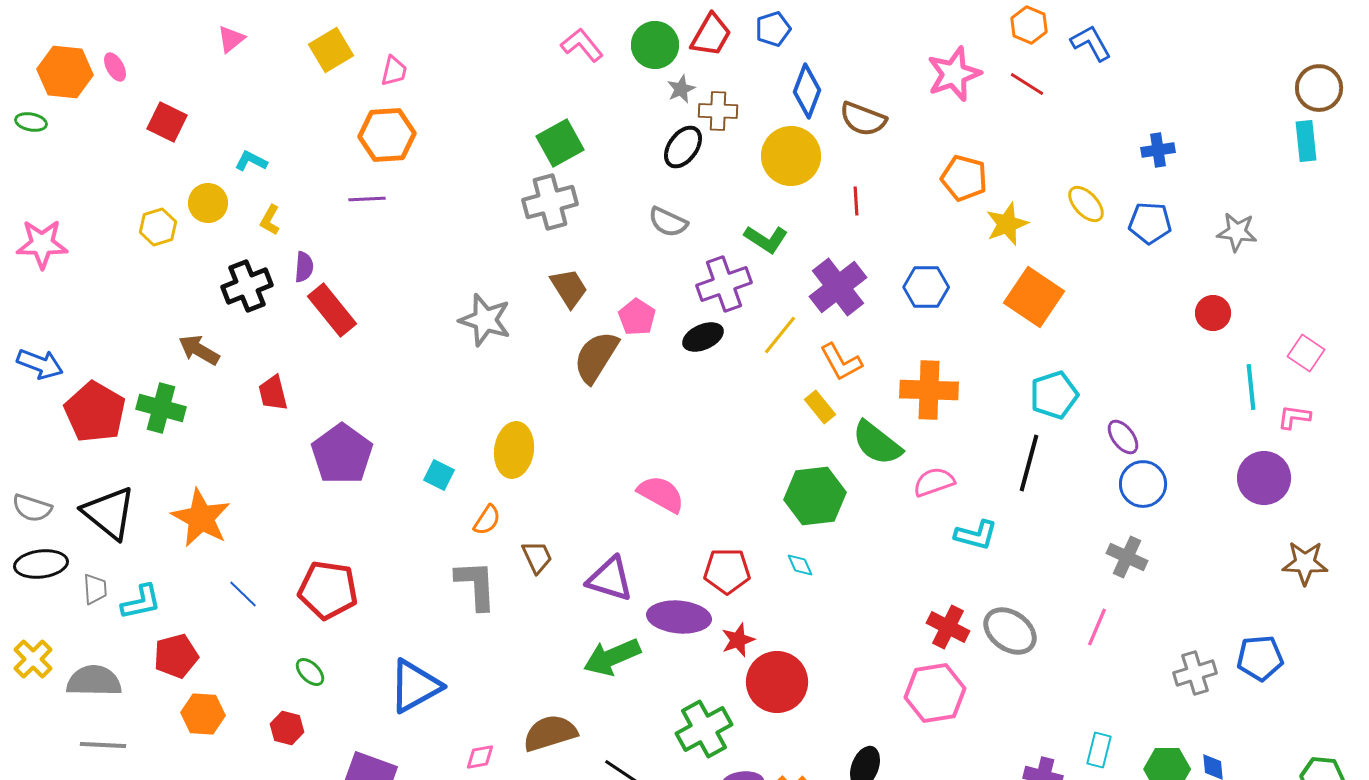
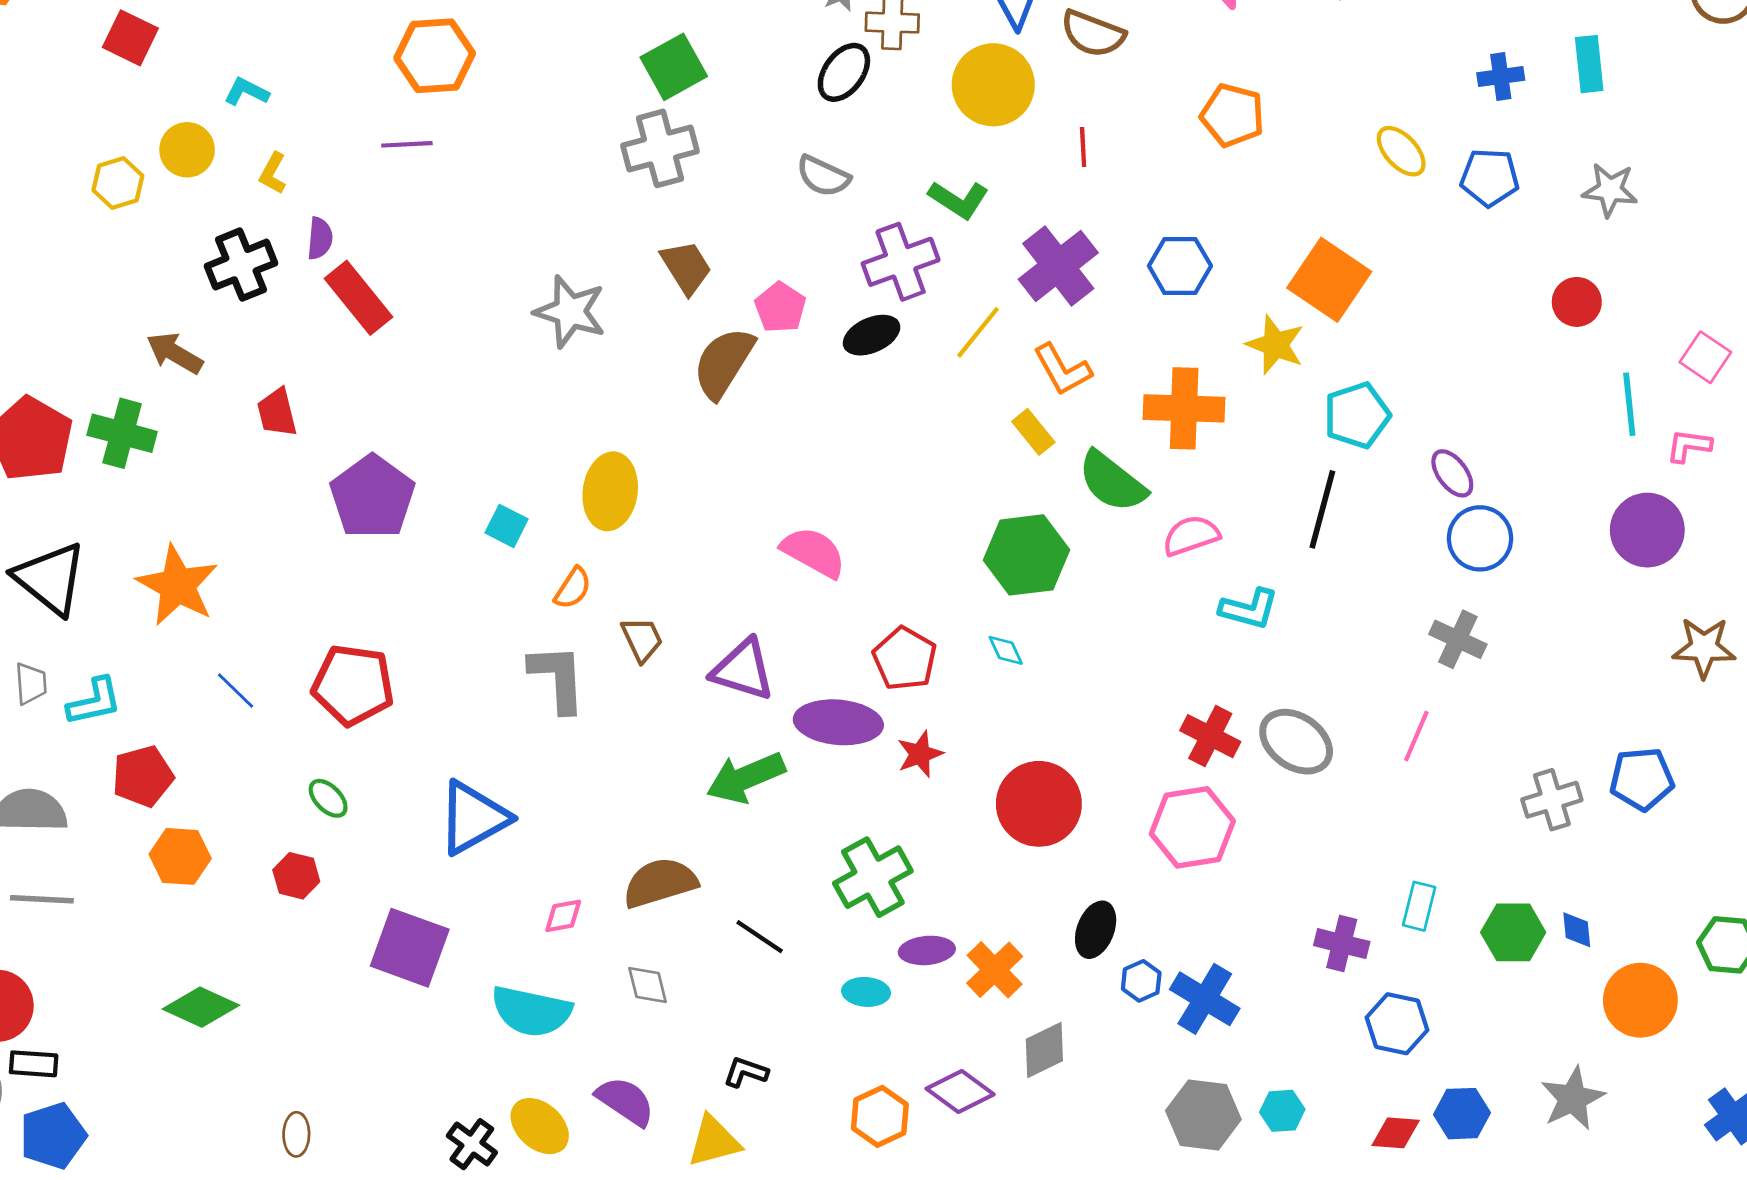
cyan rectangle: (1306, 141) -> (1589, 64), moved
yellow star: (1007, 224) -> (1275, 345), moved, turned -30
red pentagon: (727, 571) -> (905, 659), turned 30
red circle: (777, 682) -> (1039, 804), moved

